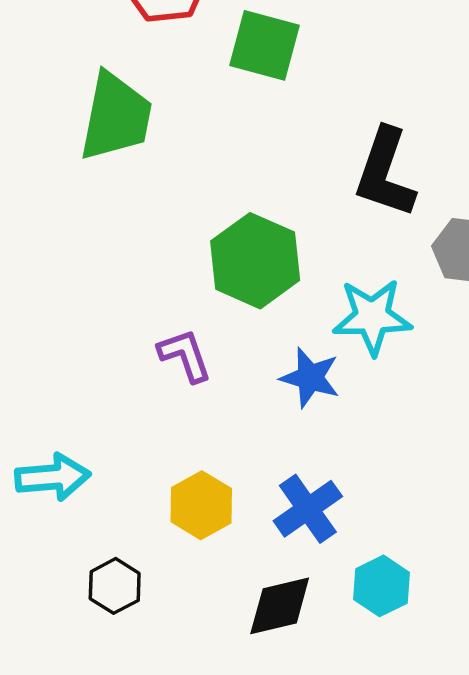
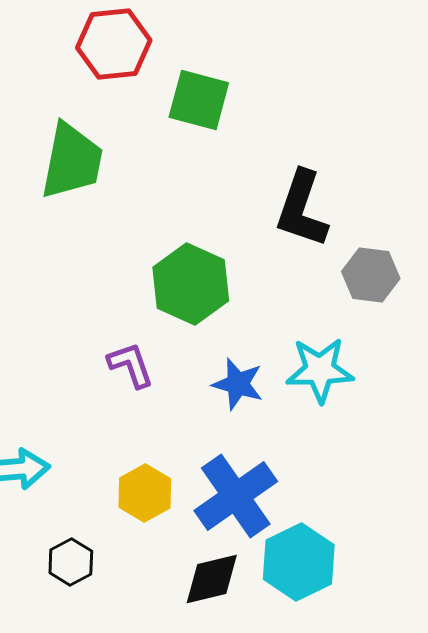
cyan star: (372, 317) -> (320, 370), moved
blue cross: (308, 509) -> (236, 496), size x1.4
cyan hexagon: (382, 586) -> (299, 562), size x1.5

